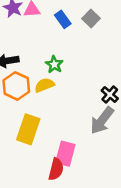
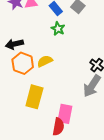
green star: (54, 64) -> (58, 29), moved

